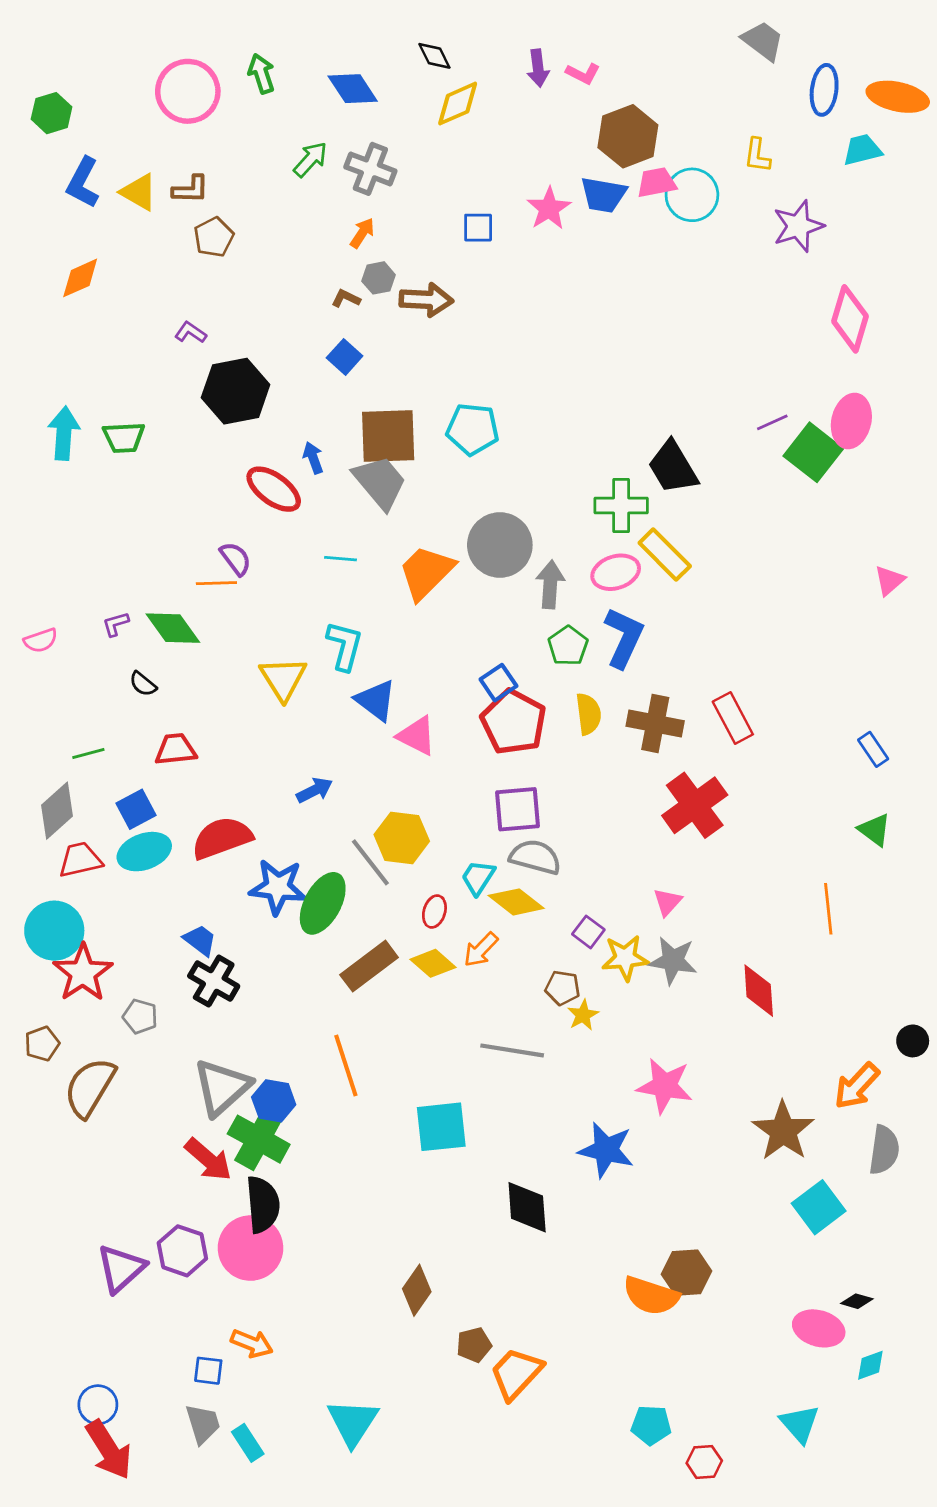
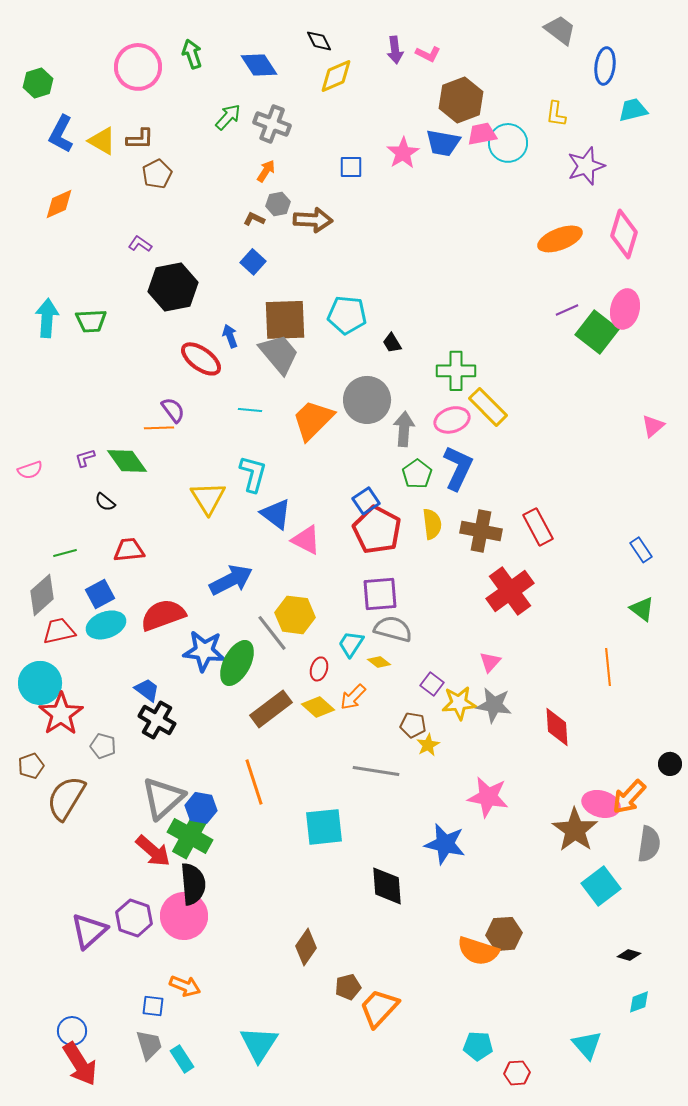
orange ellipse: (898, 97) -> (560, 239), moved, turned -33
black trapezoid: (673, 467) -> (392, 343), moved, size x0.5
blue arrow: (315, 790) -> (231, 580), size x1.6
yellow diamond: (516, 902) -> (379, 662), size x0.6
pink ellipse: (819, 1328) -> (601, 804), moved

